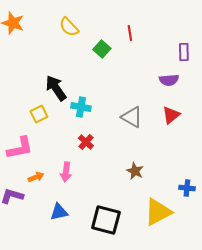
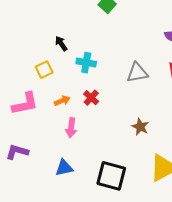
black arrow: (56, 88) -> (61, 44), size x0.6
gray triangle: (132, 117) -> (137, 73), turned -40
orange arrow: (36, 177) -> (62, 101), moved

